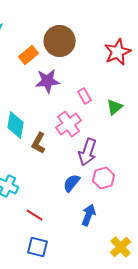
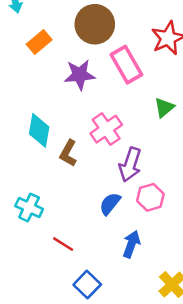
orange rectangle: (29, 55) -> (39, 42), moved
pink rectangle: (85, 96) -> (126, 65), moved, size x1.8
blue square: (38, 247) -> (87, 285), moved, turned 30

